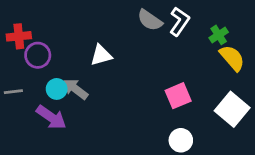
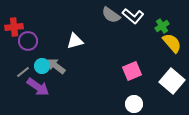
white L-shape: (179, 21) -> (133, 16), turned 95
gray line: (13, 92) -> (23, 72), moved, turned -32

